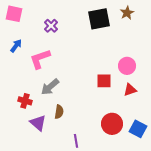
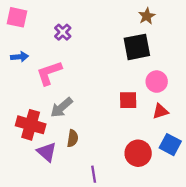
brown star: (127, 13) -> (147, 16), moved
black square: (99, 19) -> (137, 47), moved
blue arrow: (16, 46) -> (19, 57), turned 48
red cross: (25, 101) -> (31, 125), size x1.6
blue square: (138, 129) -> (170, 145), moved

